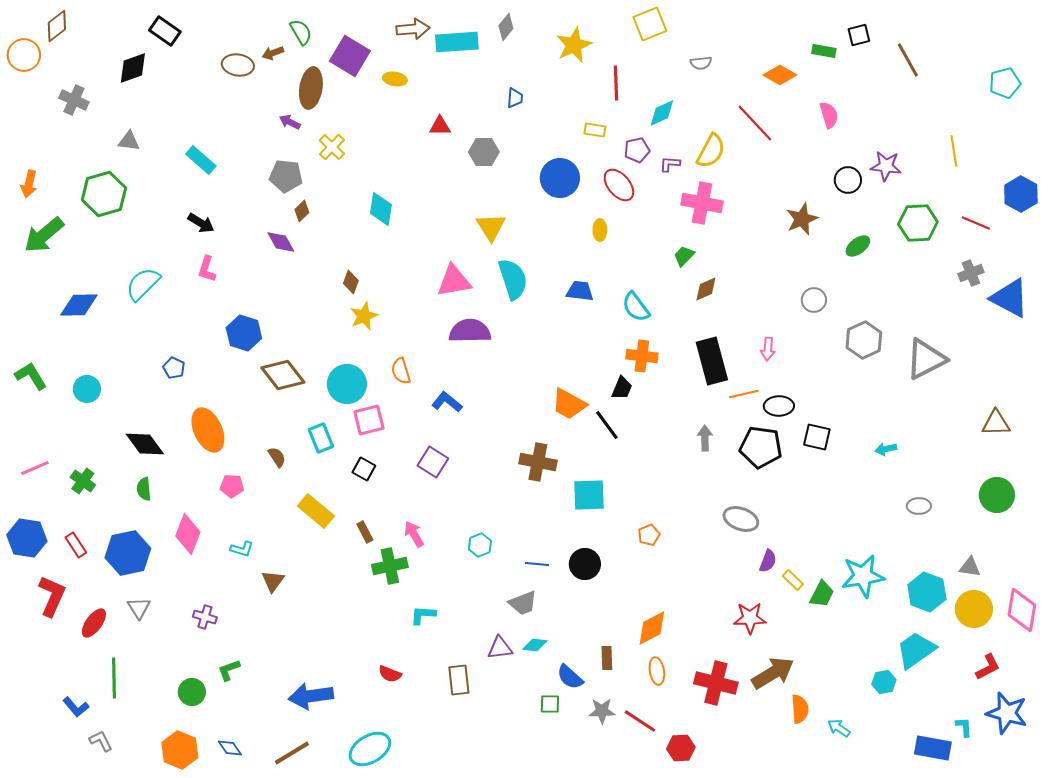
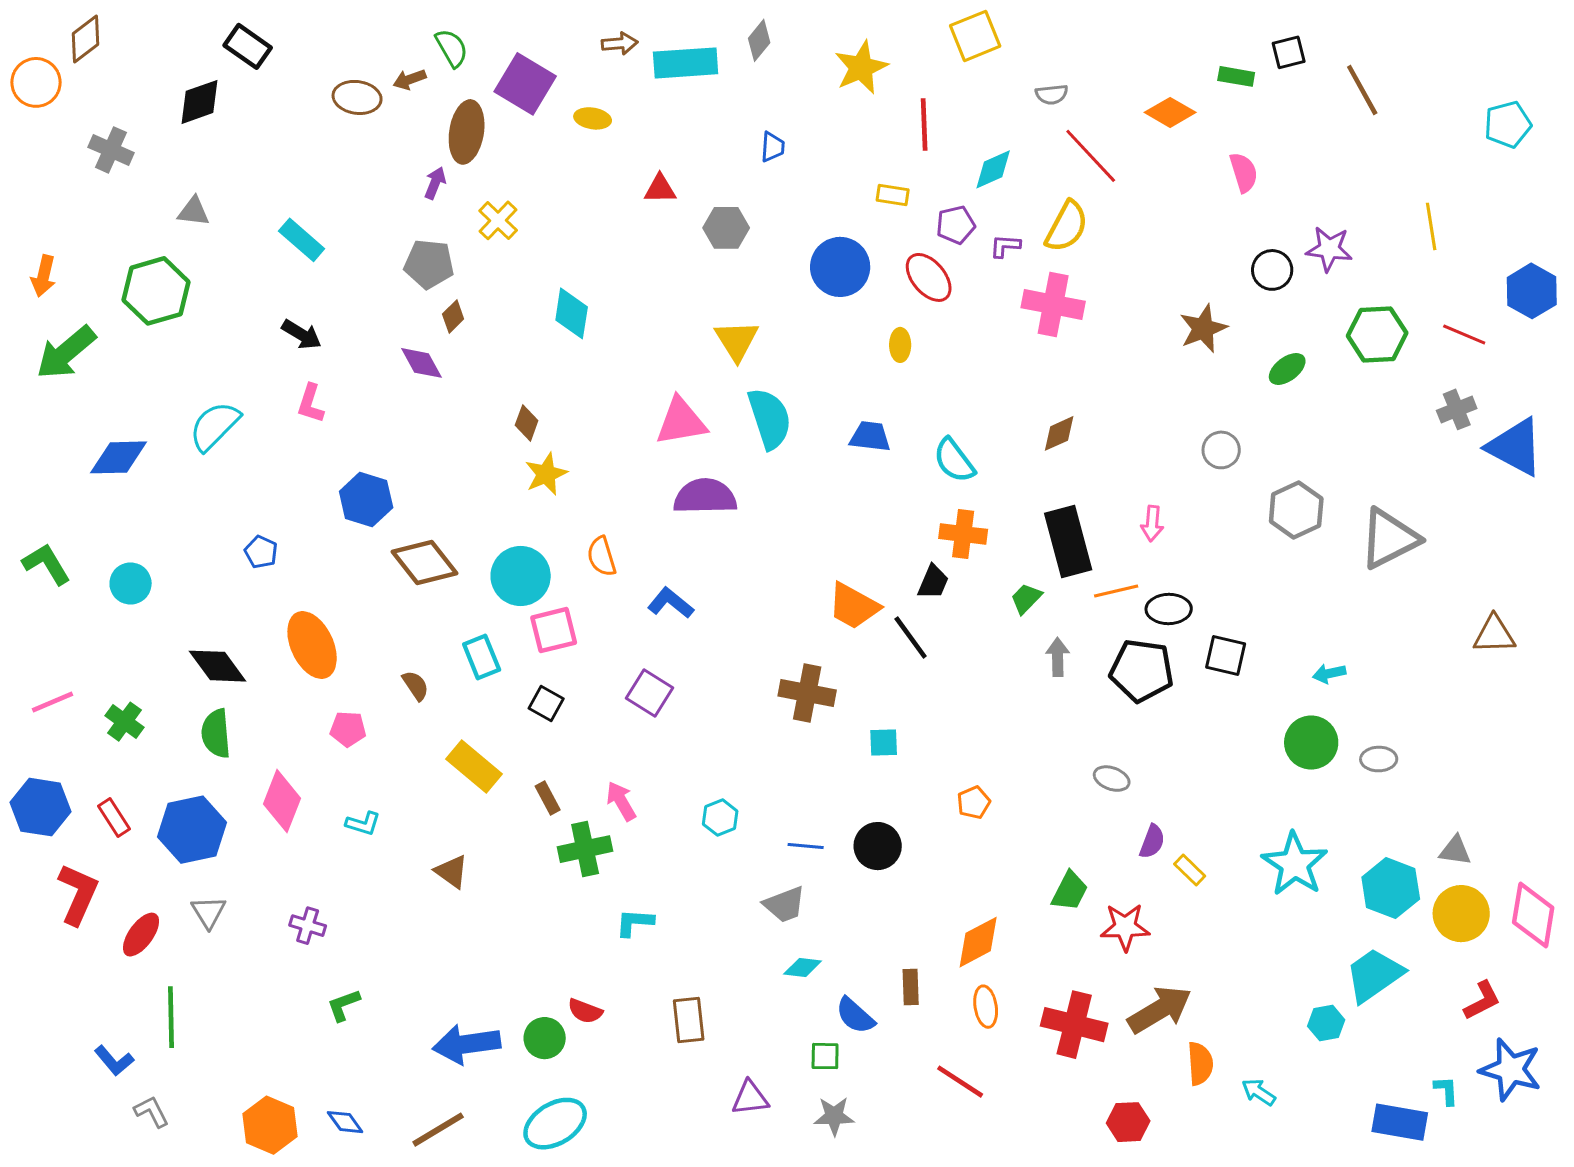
brown arrow: (413, 29) -> (620, 43), size x0.7
purple arrow: (290, 122) -> (435, 183), turned 85
red line: (755, 123) -> (1091, 156), moved
green trapezoid: (684, 256) -> (1026, 599), moved
green semicircle: (144, 489) -> (216, 734), size x1.4
cyan square: (589, 495) -> (884, 743), size x0.6
green circle: (997, 495) -> (1311, 743), moved
gray ellipse: (741, 519) -> (1112, 779), size x0.7
cyan star: (863, 576) -> (1295, 864), turned -30
brown triangle: (273, 581) -> (452, 872), moved, turned -30
green trapezoid: (822, 594) -> (1070, 891), moved
purple triangle: (500, 648) -> (750, 1098), moved
green circle: (192, 692) -> (545, 1038), moved
gray star: (602, 711) -> (834, 1116), moved
red hexagon: (681, 748) -> (1128, 1122), moved

